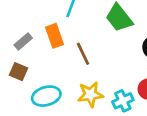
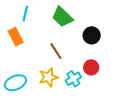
brown line: (83, 54) -> (56, 51), moved

